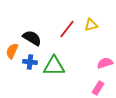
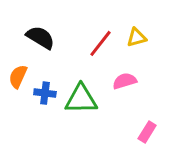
black semicircle: (32, 38) -> (40, 37), moved
pink semicircle: (105, 63) -> (125, 81), moved

